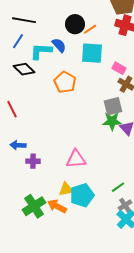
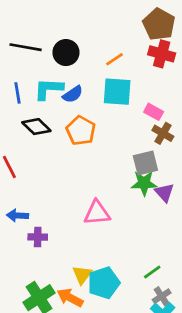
black circle: (75, 24) -> (66, 53), moved
blue line: (18, 41) -> (17, 93), moved, turned -42
blue semicircle: (59, 45) -> (73, 94), moved, turned 98
black diamond: (24, 69) -> (36, 127), moved
pink triangle: (76, 159) -> (97, 213), moved
yellow triangle: (66, 189) -> (82, 275), turned -42

